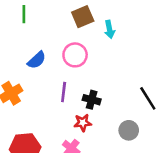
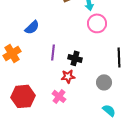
pink circle: (75, 55) -> (97, 23), moved
black line: (148, 98) -> (119, 57), turned 30

